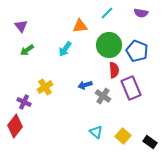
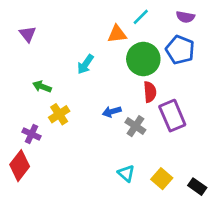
orange triangle: (80, 26) -> (117, 34), moved
green arrow: (27, 50) -> (42, 87), moved, turned 56
blue pentagon: (137, 51) -> (180, 50), moved

